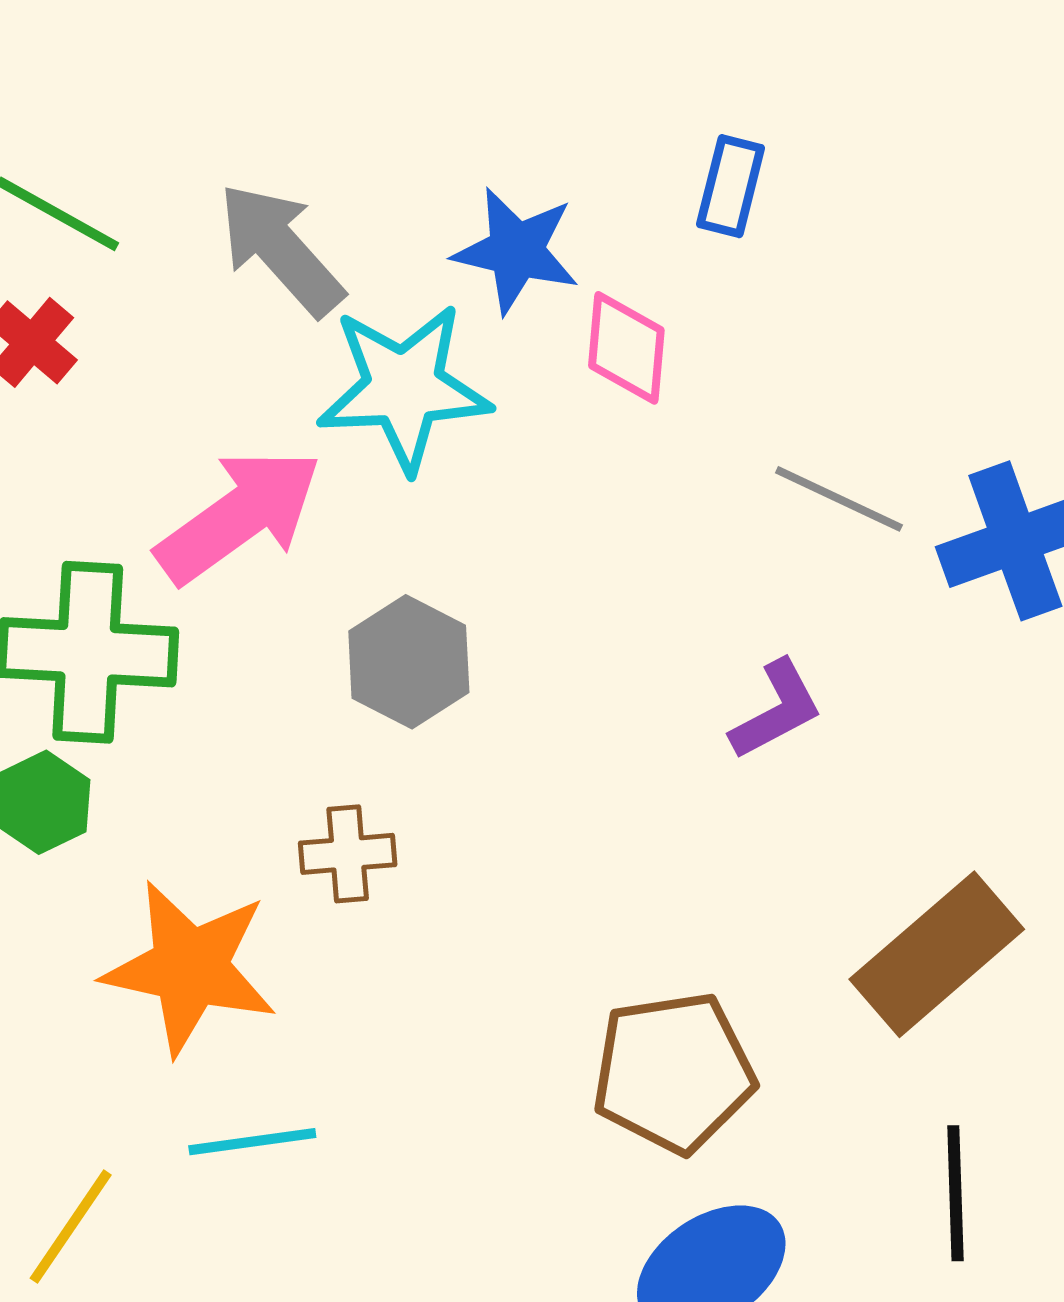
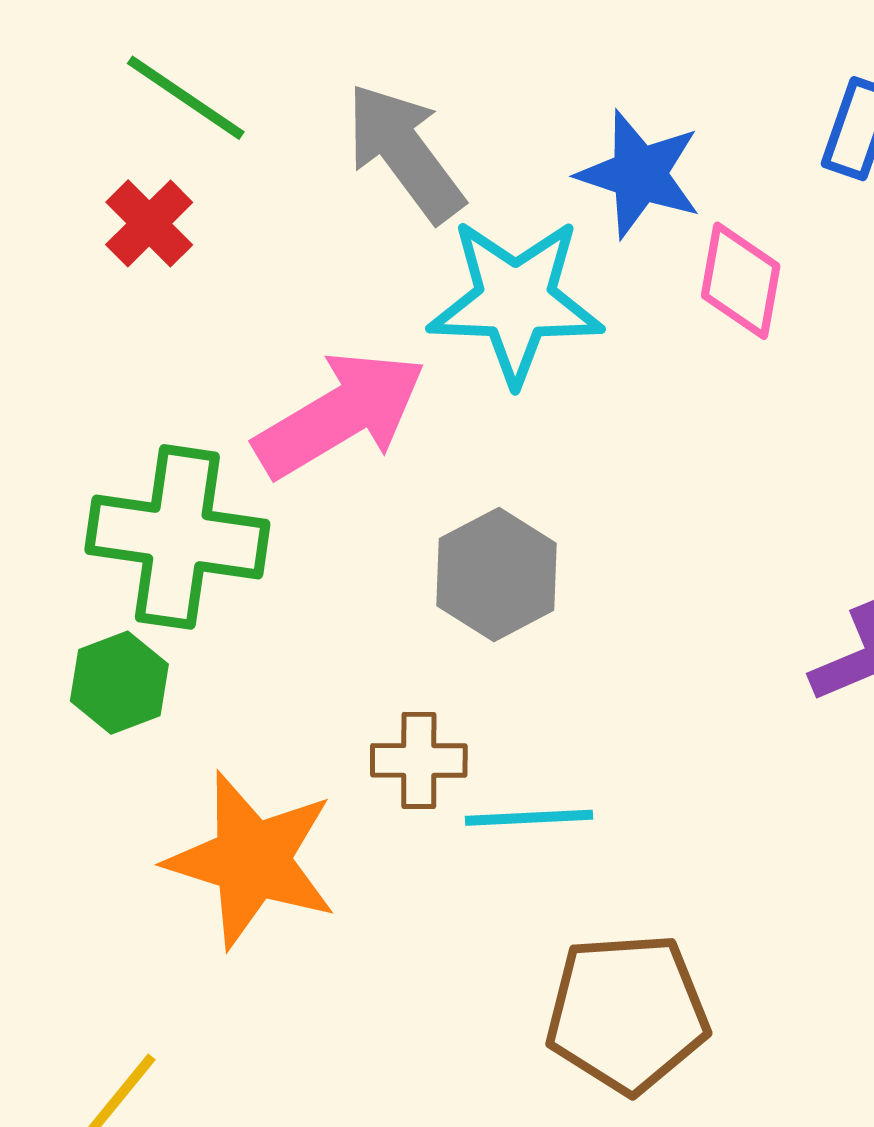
brown pentagon: (673, 1072) -> (627, 1013), moved
cyan line: (252, 1142) -> (529, 818), moved

